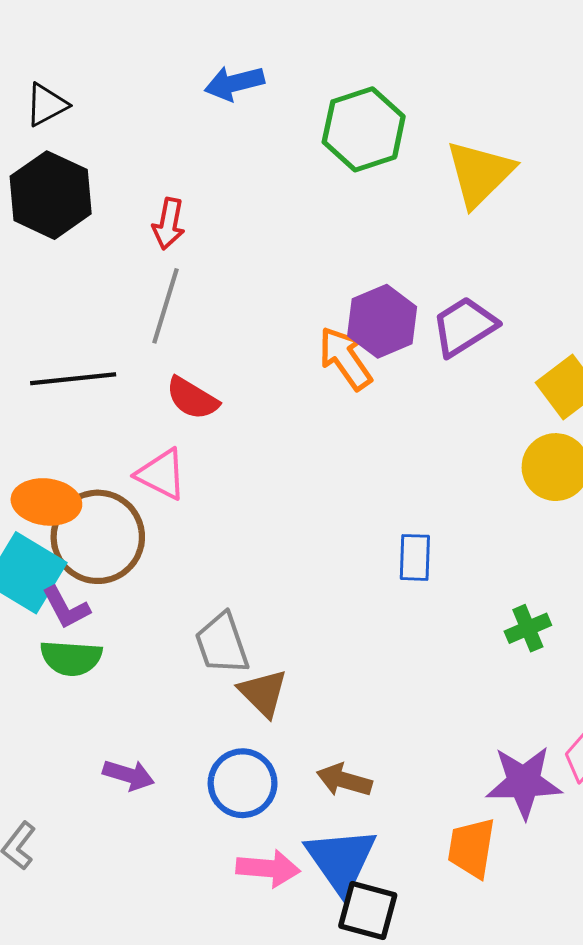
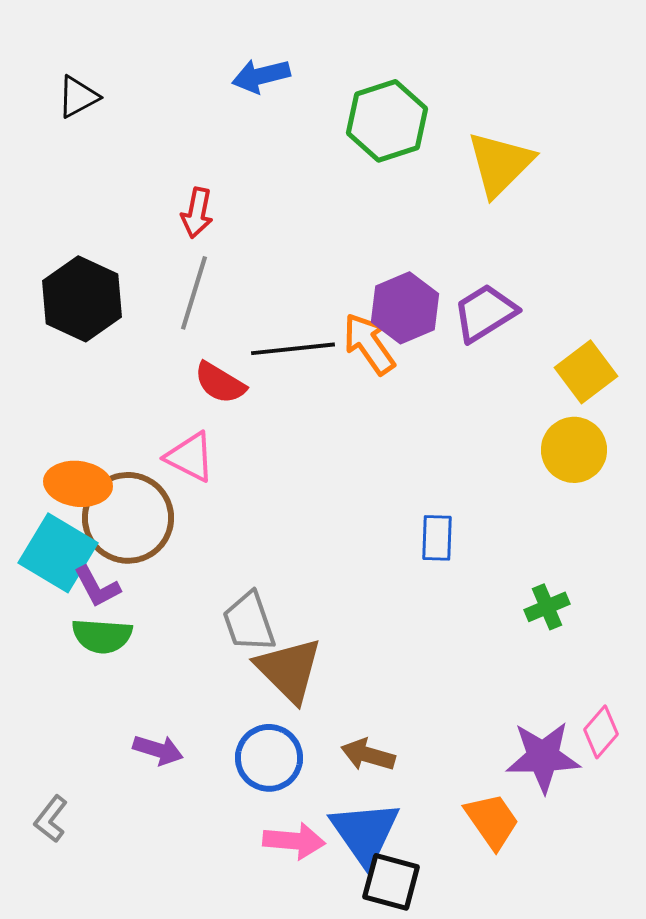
black hexagon: (51, 195) -> (82, 299), moved
black line: (73, 379) -> (293, 349), moved
brown triangle: (263, 693) -> (289, 670), size x1.4
orange trapezoid: (471, 848) -> (492, 821), turned 136

